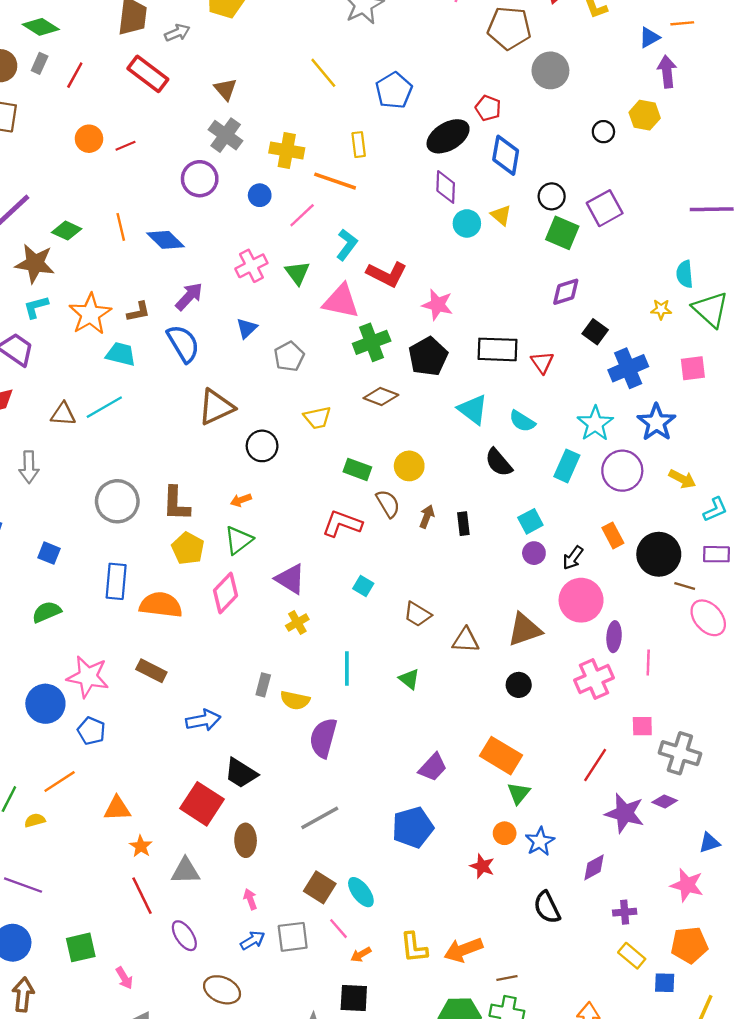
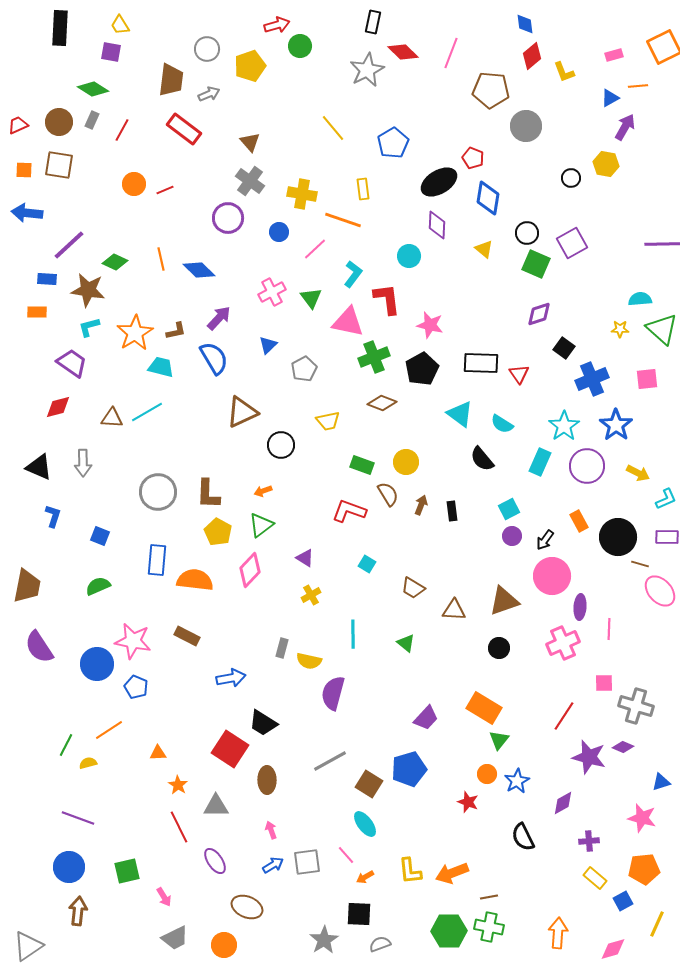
purple arrow: (667, 72) -> (625, 127), turned 36
cyan circle: (467, 223) -> (409, 256), moved
red L-shape: (387, 274) -> (387, 299), turned -124
cyan semicircle: (685, 274) -> (640, 299), turned 90
purple triangle: (290, 579) -> (305, 558), size x0.7
orange triangle: (117, 809) -> (158, 753), size x0.7
brown square: (320, 887) -> (369, 784), moved
blue square: (665, 983) -> (623, 901), turned -30

